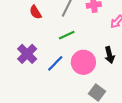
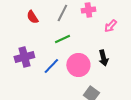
purple cross: (27, 54) -> (24, 57), turned 30

